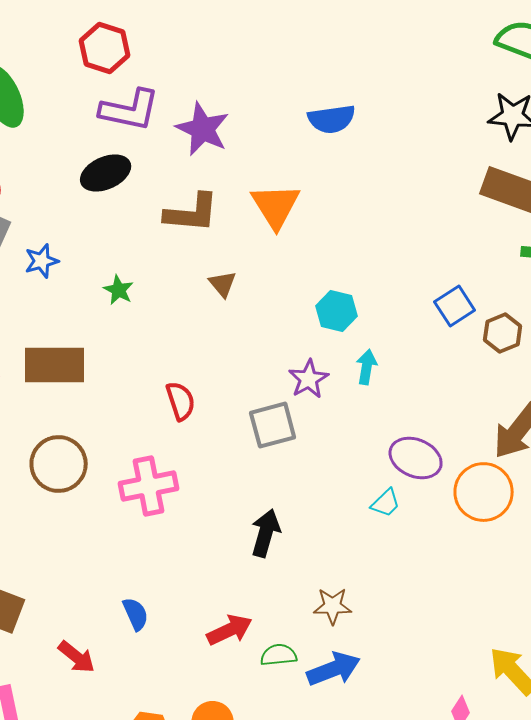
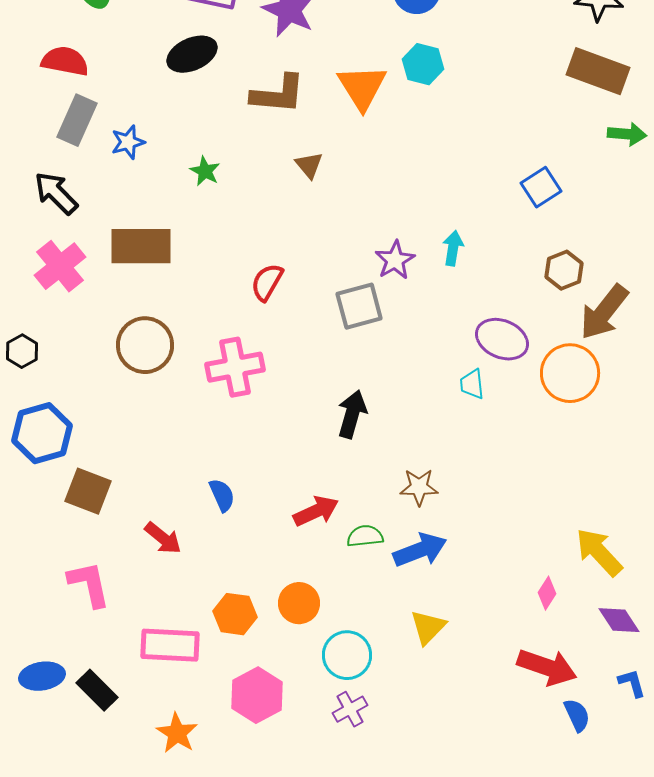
cyan hexagon: (337, 311) -> (423, 64), moved
brown hexagon: (503, 333) -> (564, 270), moved
red semicircle: (181, 401) -> (267, 282), turned -132
cyan trapezoid: (386, 503) -> (472, 384), turned 128

